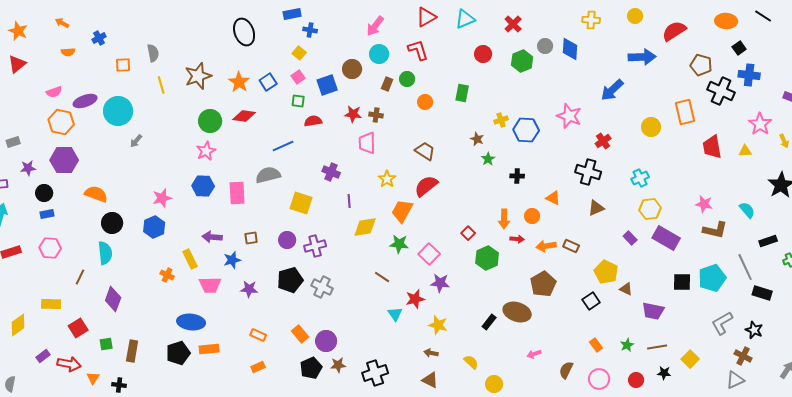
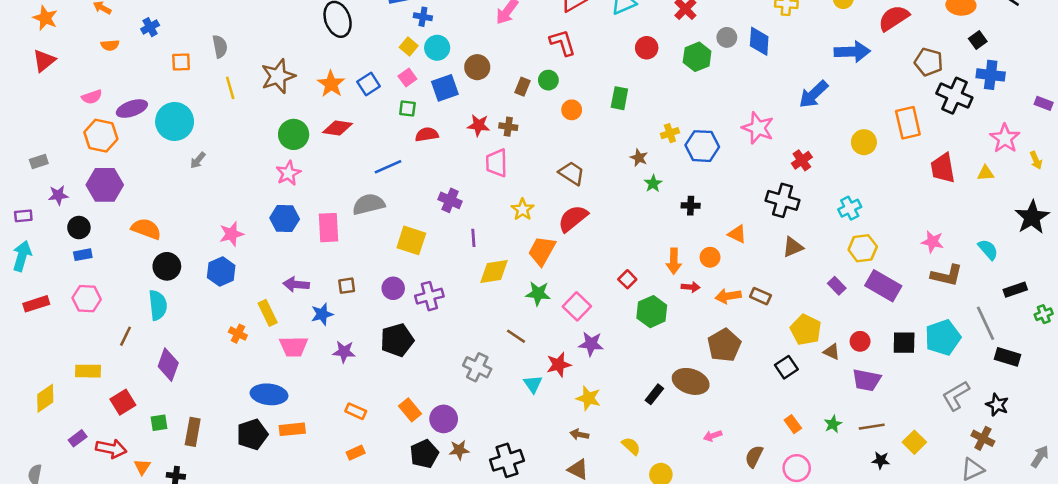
cyan circle: (379, 54) -> (437, 48), moved
gray cross: (322, 287) -> (477, 367), moved
red circle: (636, 380) -> (860, 341), moved

